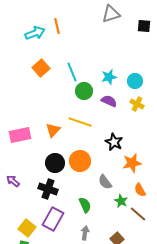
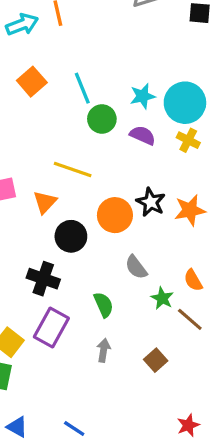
cyan circle: (135, 81) -> (185, 103), size x1.6
yellow line: (80, 122) -> (73, 169), moved
orange triangle: (53, 130) -> (45, 202), moved
orange circle: (80, 161) -> (115, 215), moved
black circle: (55, 163) -> (71, 236), moved
orange star: (132, 163) -> (190, 210), moved

